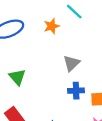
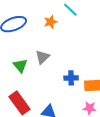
gray triangle: (71, 63) -> (42, 57), moved

